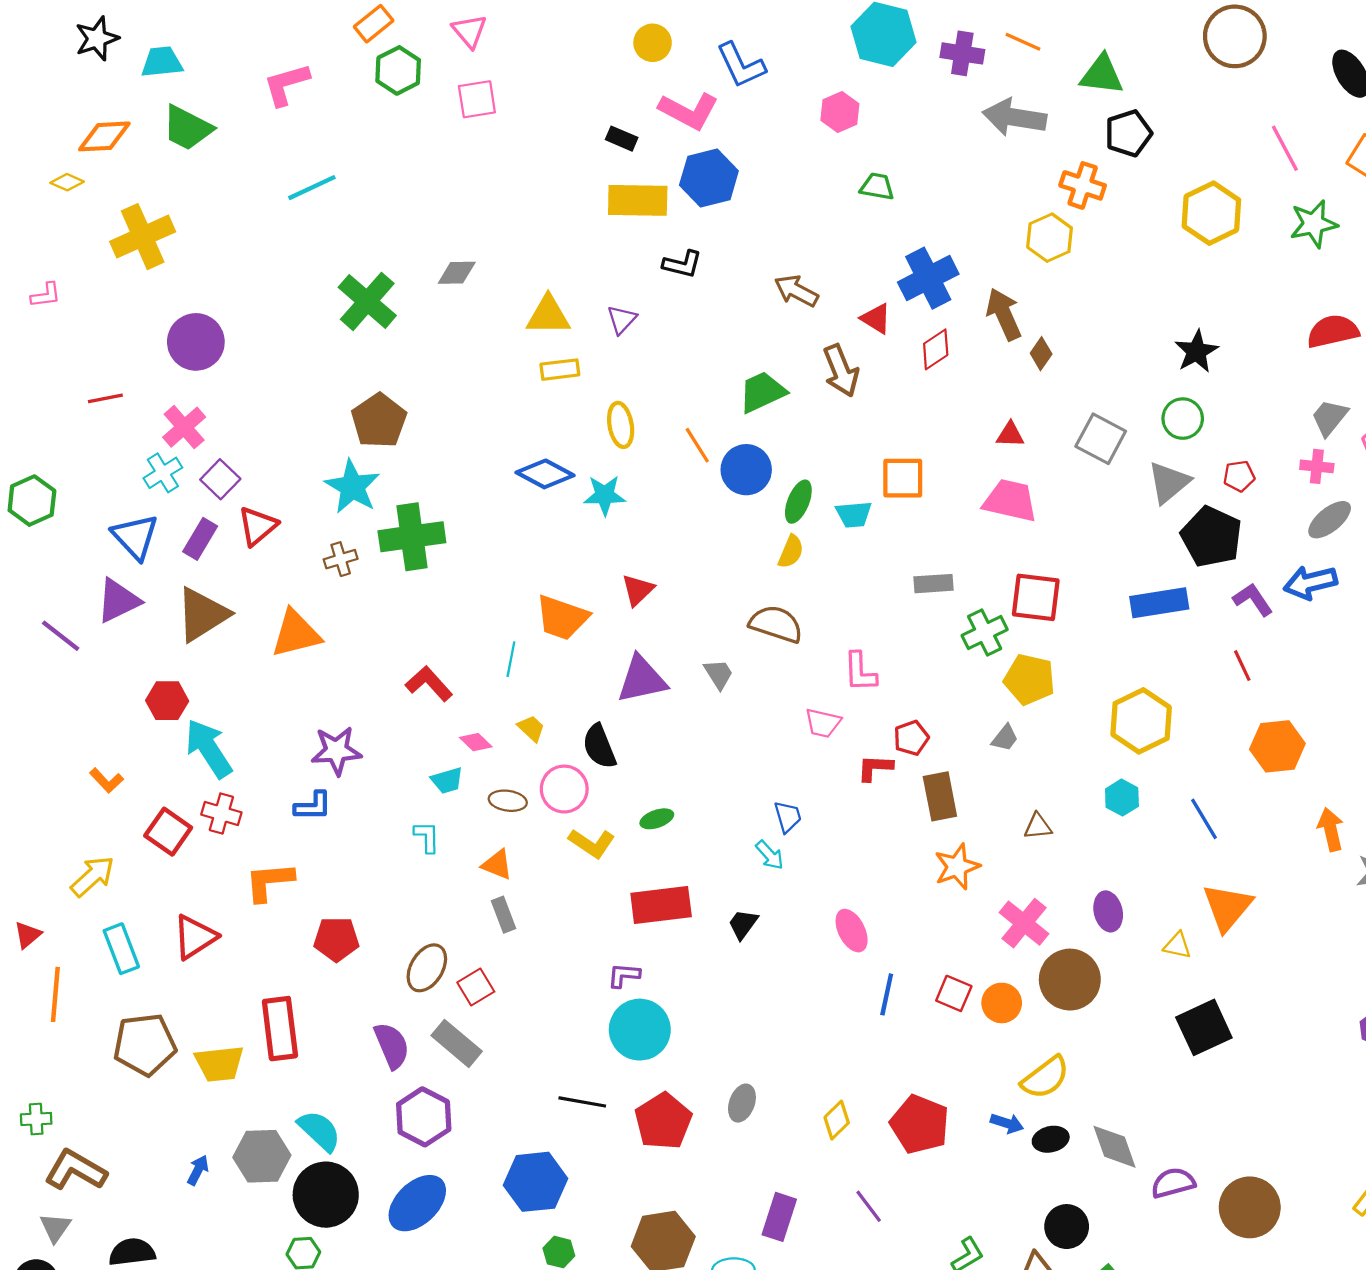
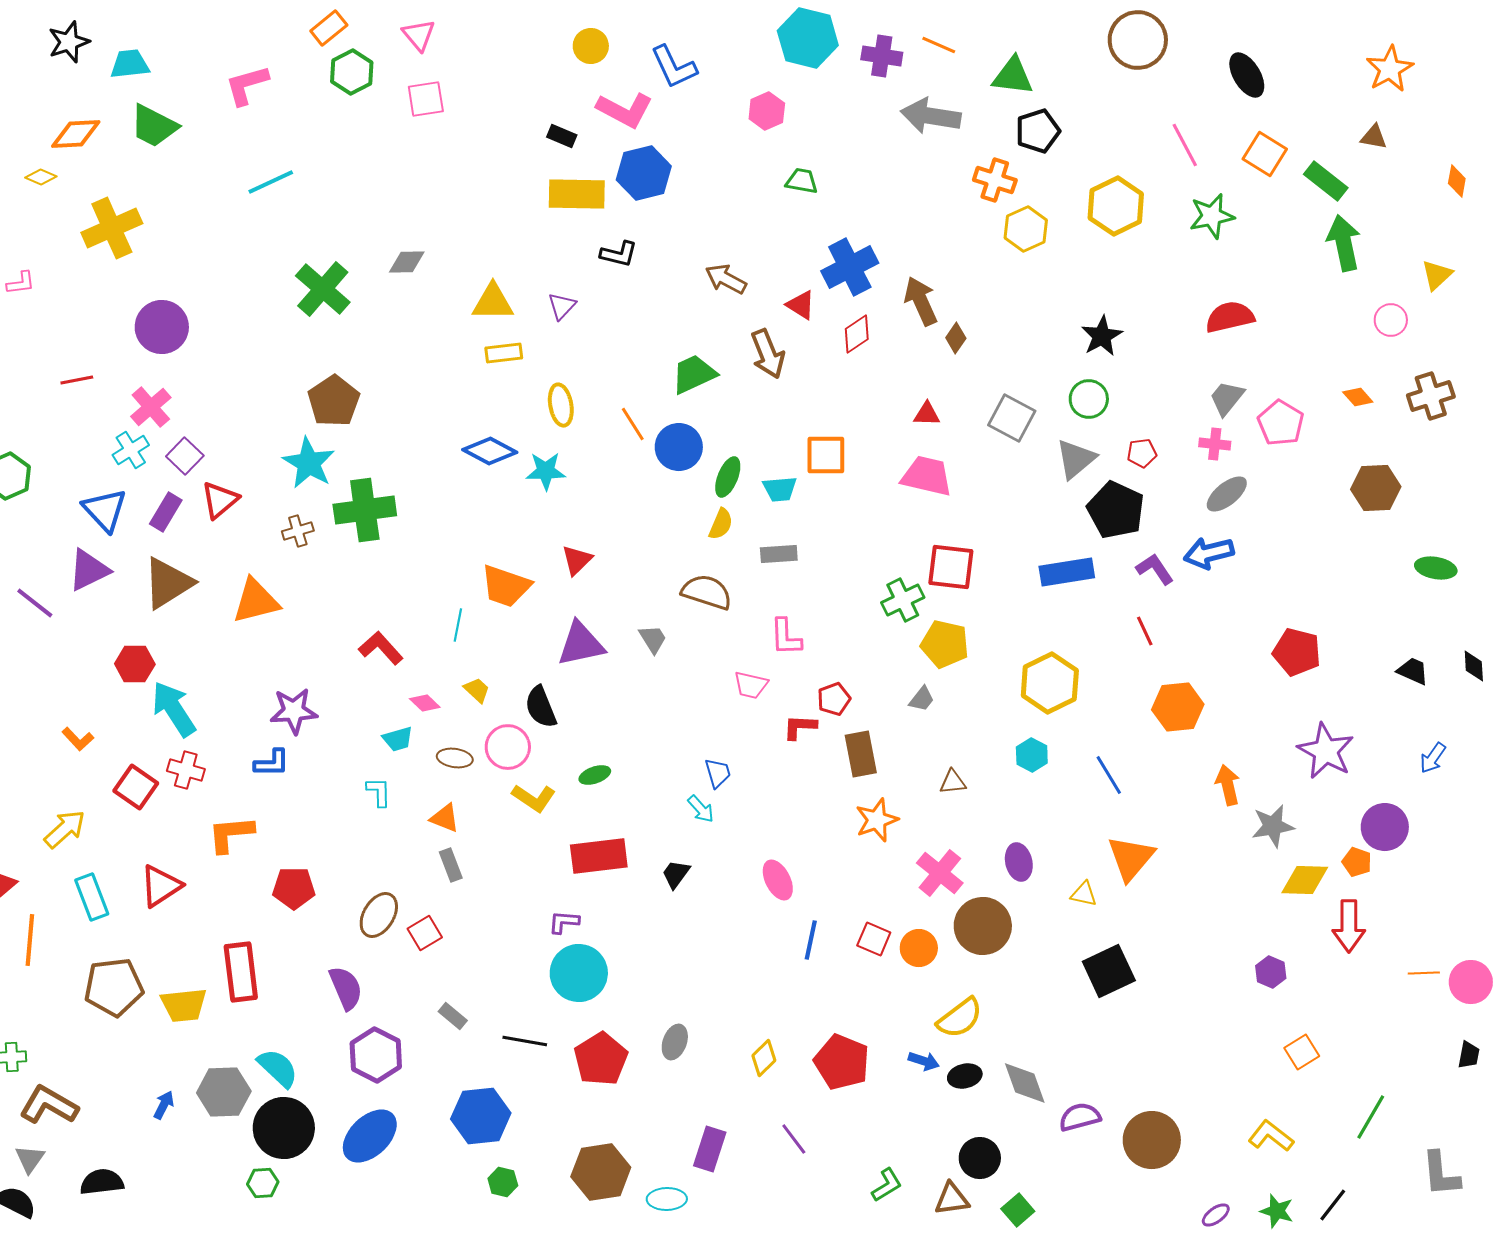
yellow hexagon: (1050, 238) -> (1026, 229), moved
gray rectangle: (934, 584) -> (779, 554), moved
gray rectangle: (457, 1043) -> (453, 1016), moved, size x0.6

